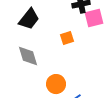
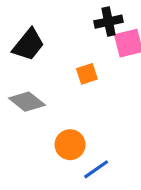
gray diamond: (28, 56) -> (27, 102), turned -35

